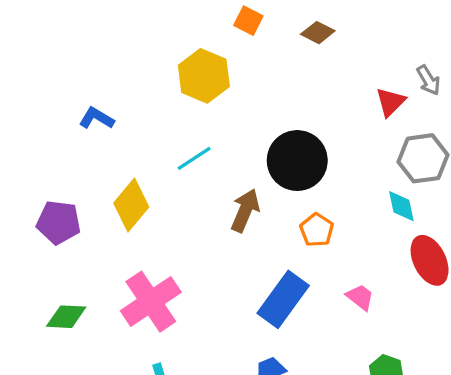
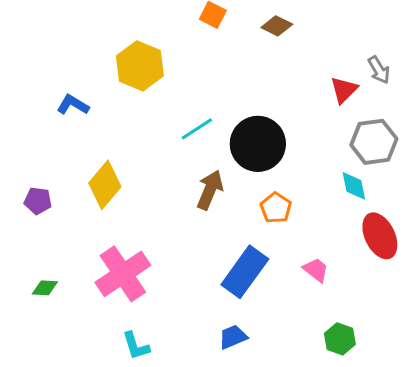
yellow hexagon: (204, 76) -> (140, 66), moved
cyan line: (194, 158) -> (197, 129), moved
purple pentagon: (59, 222) -> (38, 201), size x0.7
green diamond: (66, 317) -> (45, 288), size x0.7

